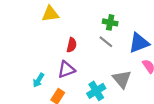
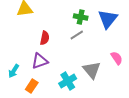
gray line: (106, 42) -> (77, 35), turned -72
blue triangle: (139, 43) -> (108, 19), moved, turned -30

